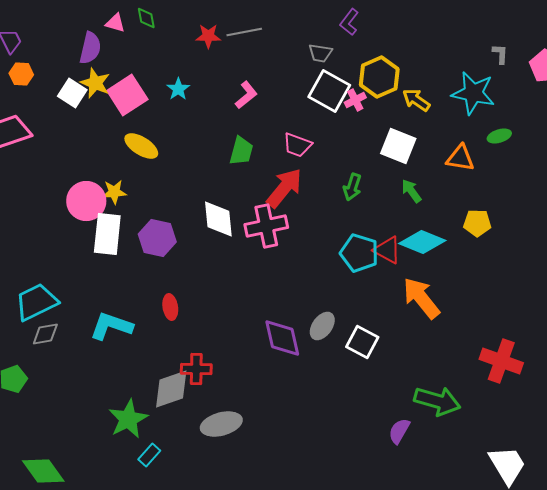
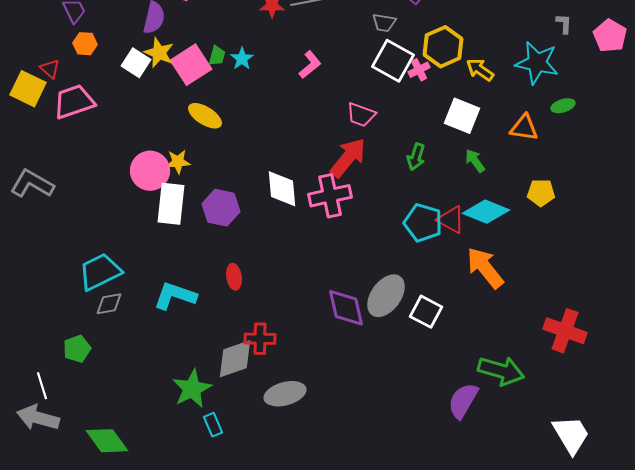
green trapezoid: (241, 151) -> (217, 56), moved, size x0.7
gray ellipse: (322, 326) -> (386, 296), size x1.5
purple semicircle: (399, 431) -> (463, 401), size x1.4
cyan rectangle: (149, 455) -> (213, 425), turned -65

